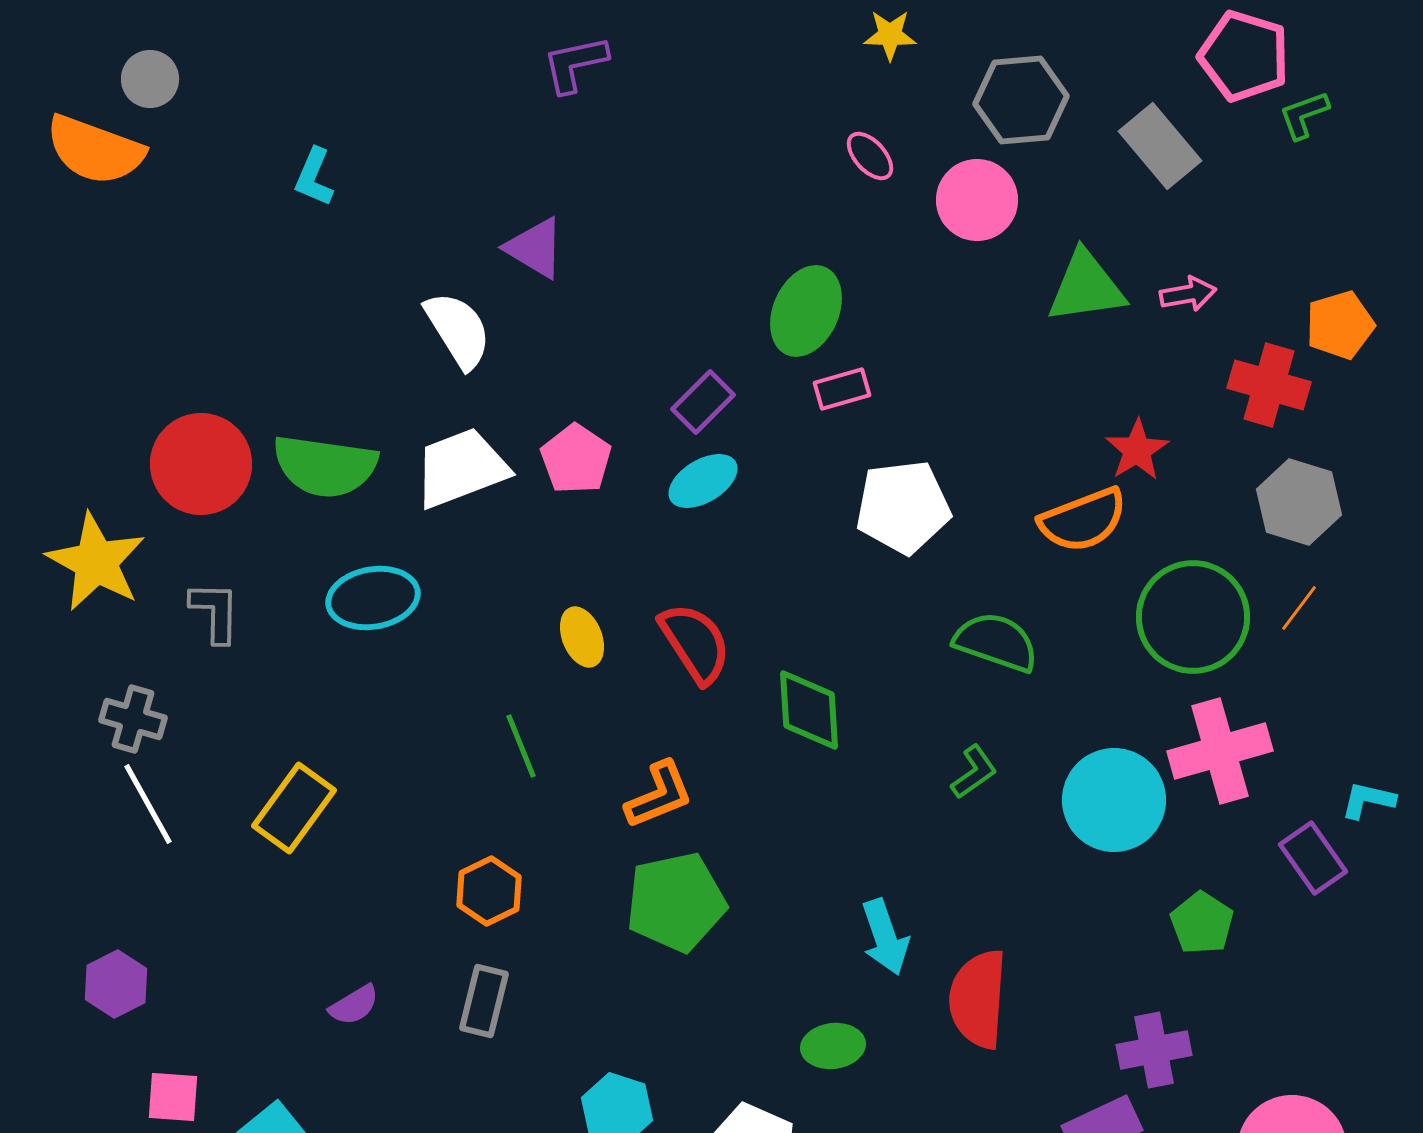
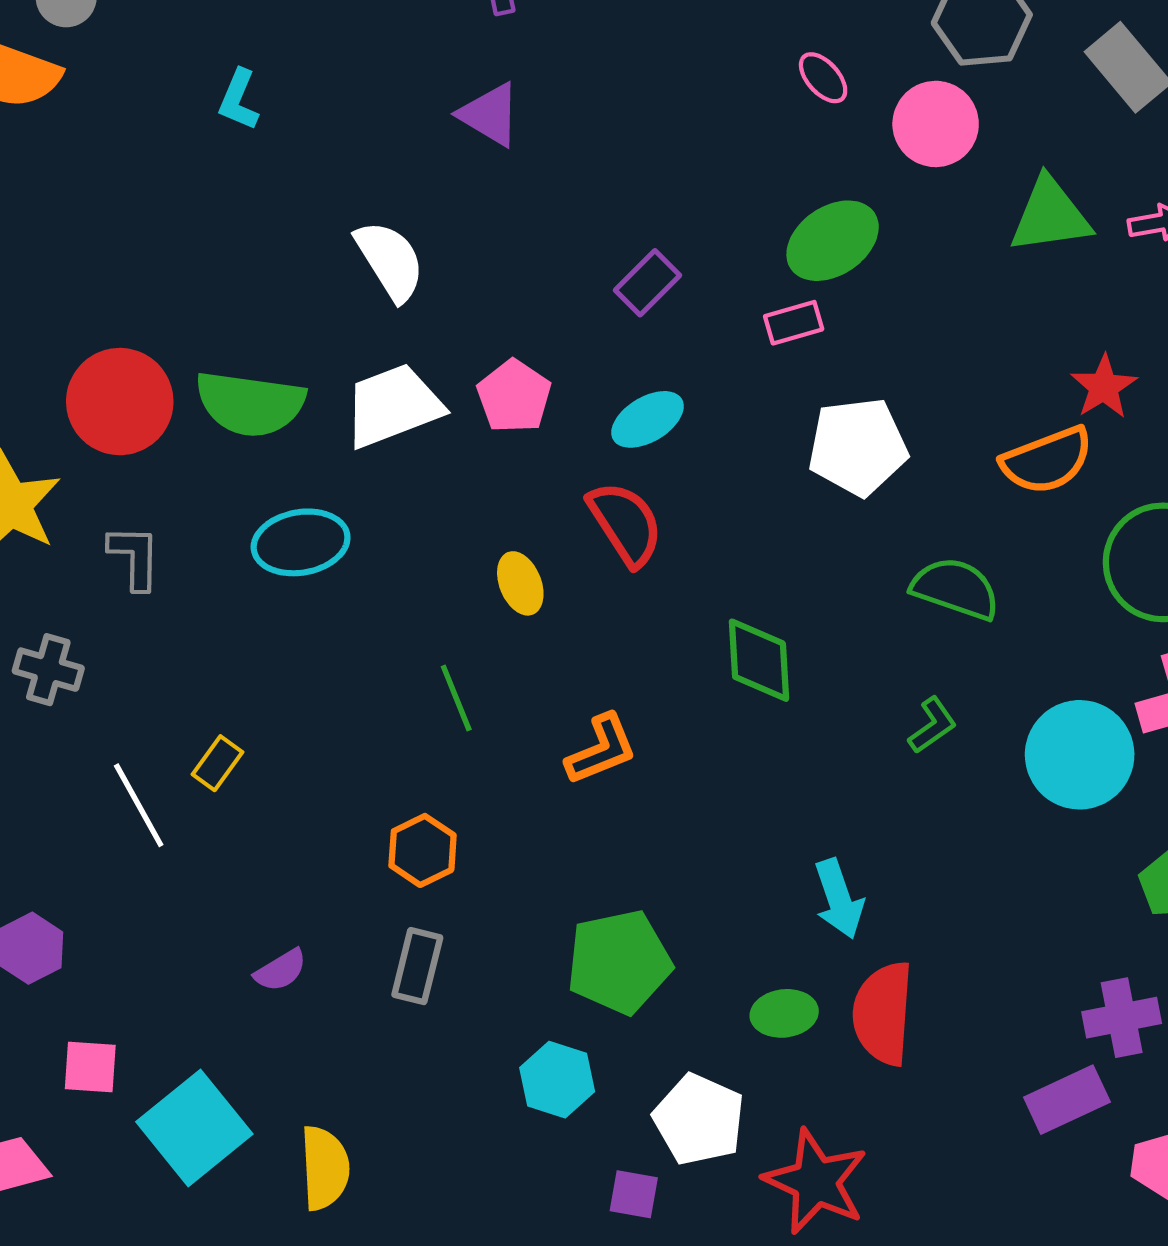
purple triangle: (535, 248) -> (490, 115), moved
green ellipse: (806, 311) -> (833, 241), moved, turned 32
purple rectangle: (703, 402) -> (648, 283), moved
red semicircle: (695, 643) -> (625, 523), moved
white line: (148, 804) -> (139, 805), moved
yellow rectangle: (294, 808) -> (218, 763), size x0.6
green pentagon: (676, 902) -> (619, 962), moved
red semicircle: (978, 999) -> (883, 1013), moved

